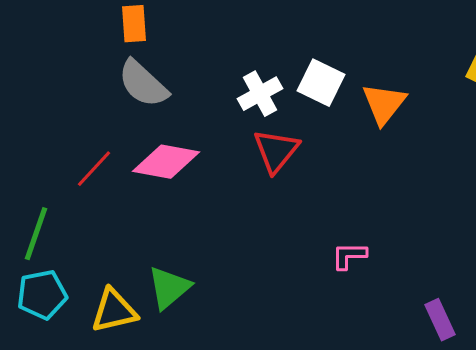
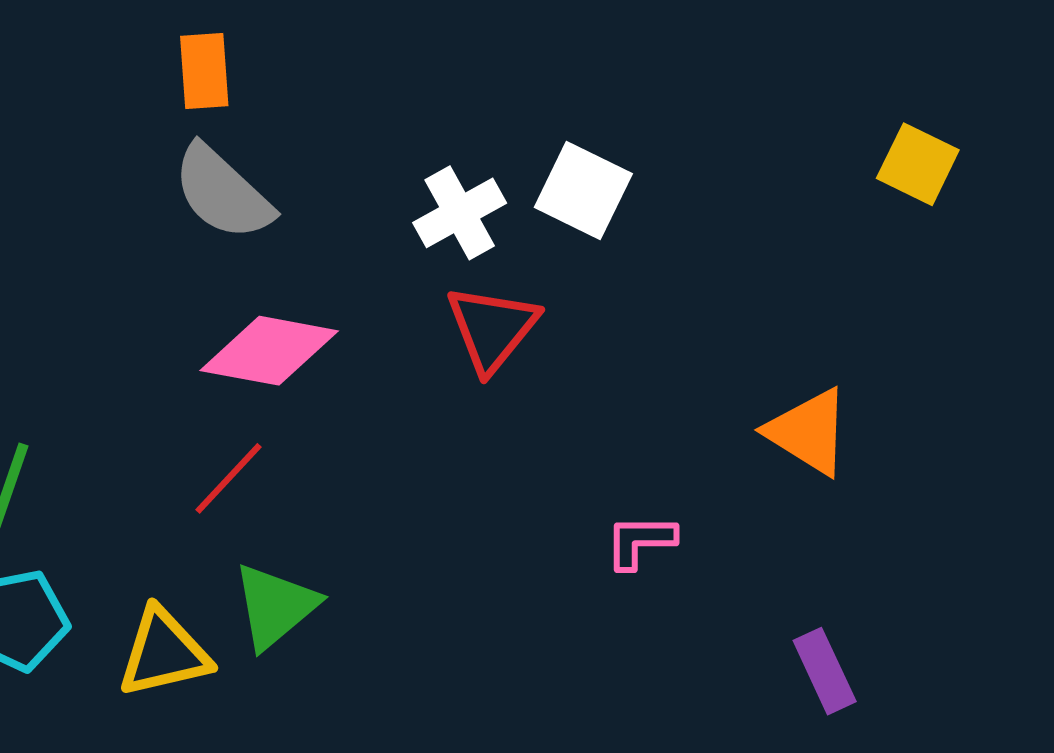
orange triangle: (384, 104) -> (808, 432), moved, turned -36
red line: (94, 169) -> (229, 478), moved

